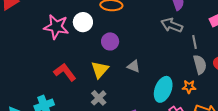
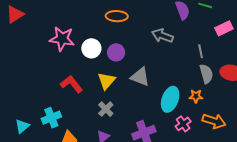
white circle: (83, 22) -> (91, 48), moved
gray arrow: (172, 25) -> (162, 36), moved
gray triangle: (134, 66) -> (140, 77), size x1.5

